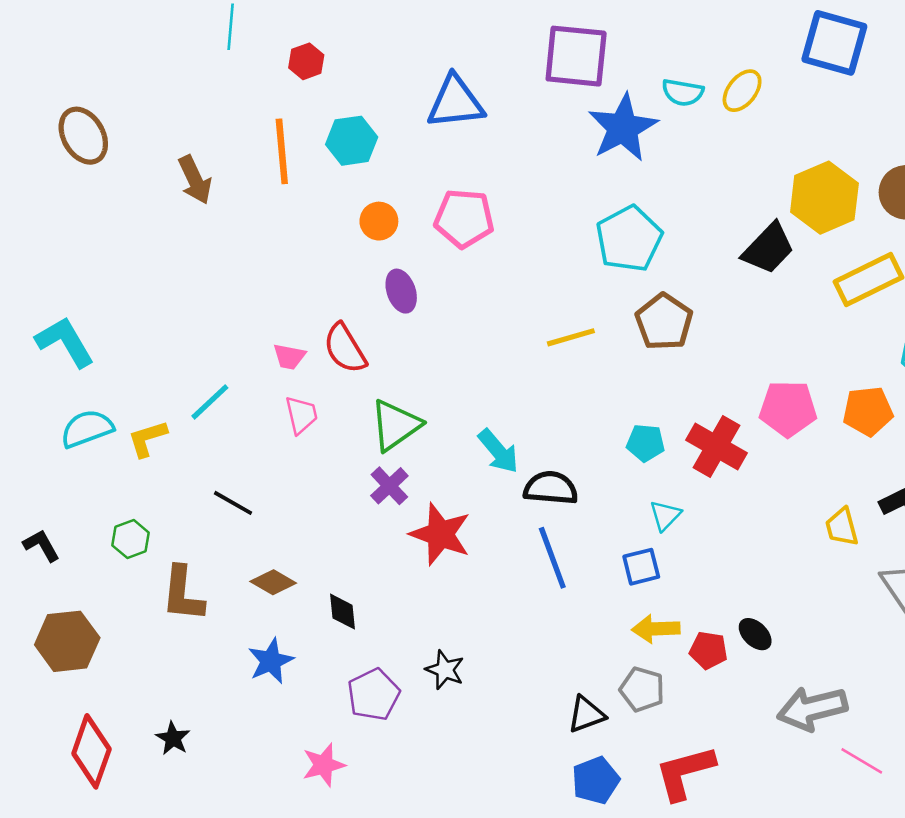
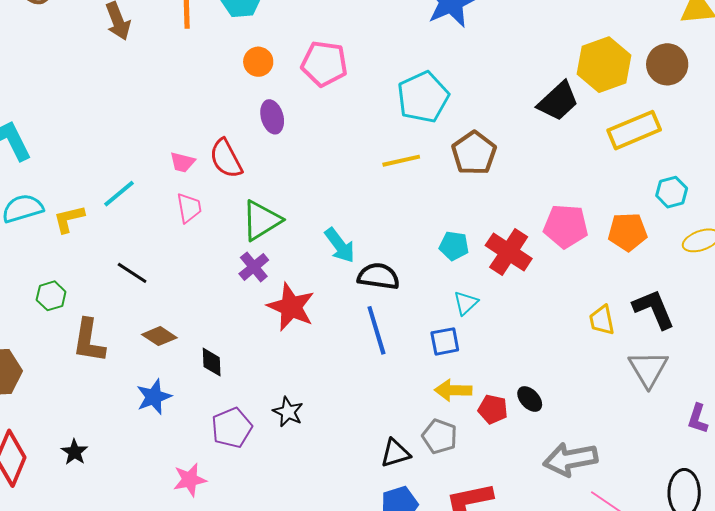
cyan pentagon: (629, 239) -> (423, 97), moved

